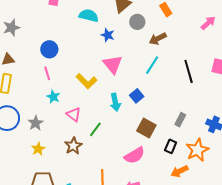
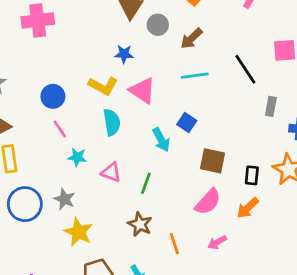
cyan semicircle: (89, 16) -> (112, 122), moved, turned 84
cyan line: (152, 65) -> (195, 76), turned 66
yellow L-shape: (86, 81) -> (103, 86), moved
gray rectangle: (180, 120) -> (271, 106), moved
brown star: (73, 146) -> (140, 224), moved
yellow star: (38, 149) -> (78, 232), size x1.5
orange arrow: (179, 171) -> (248, 208), moved

